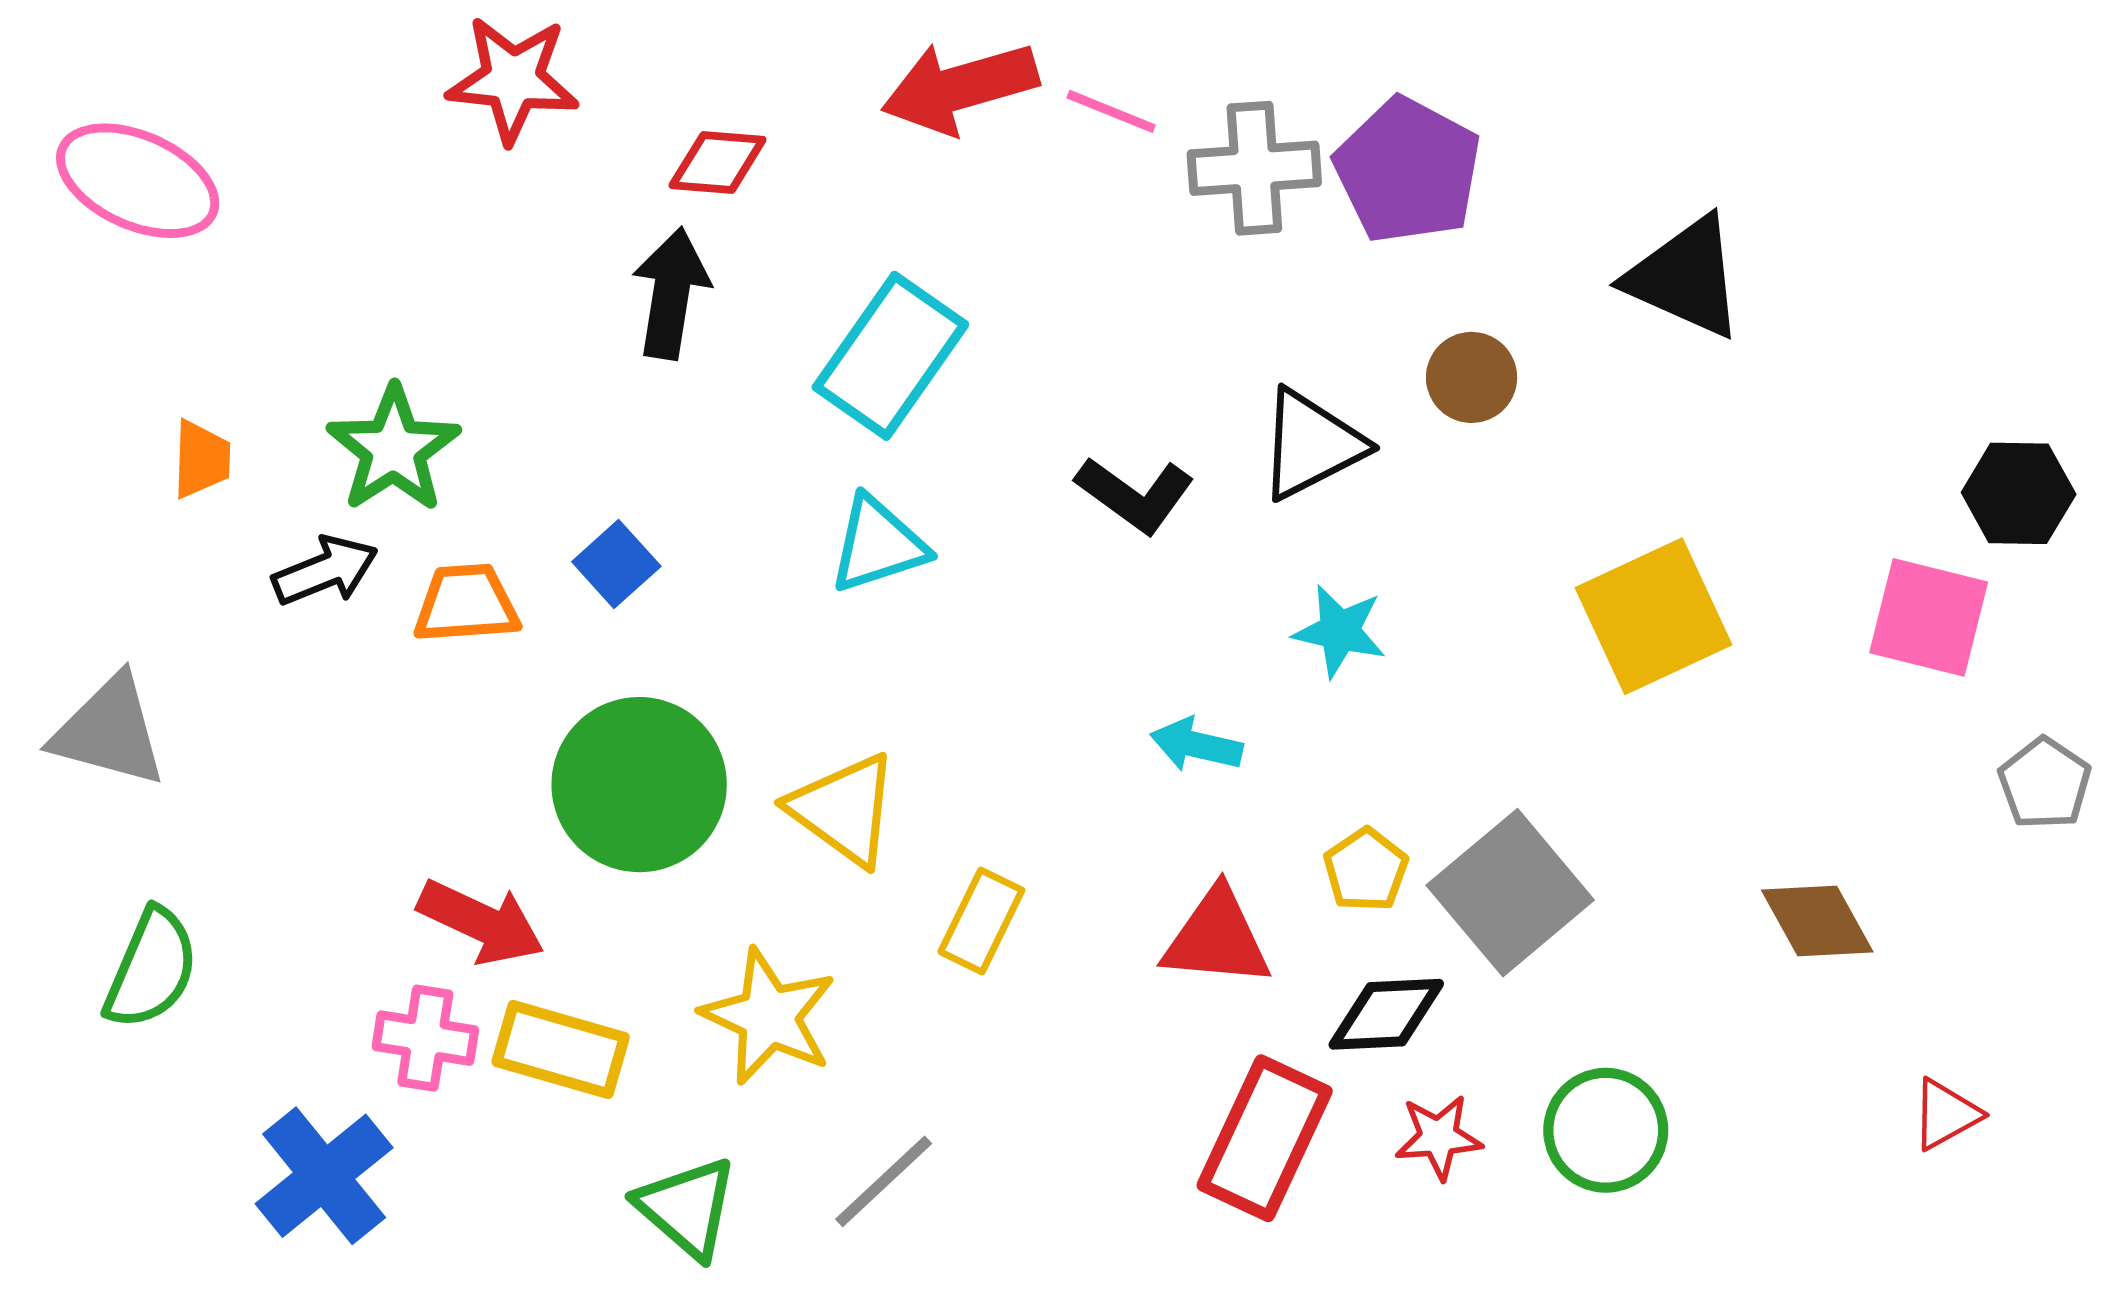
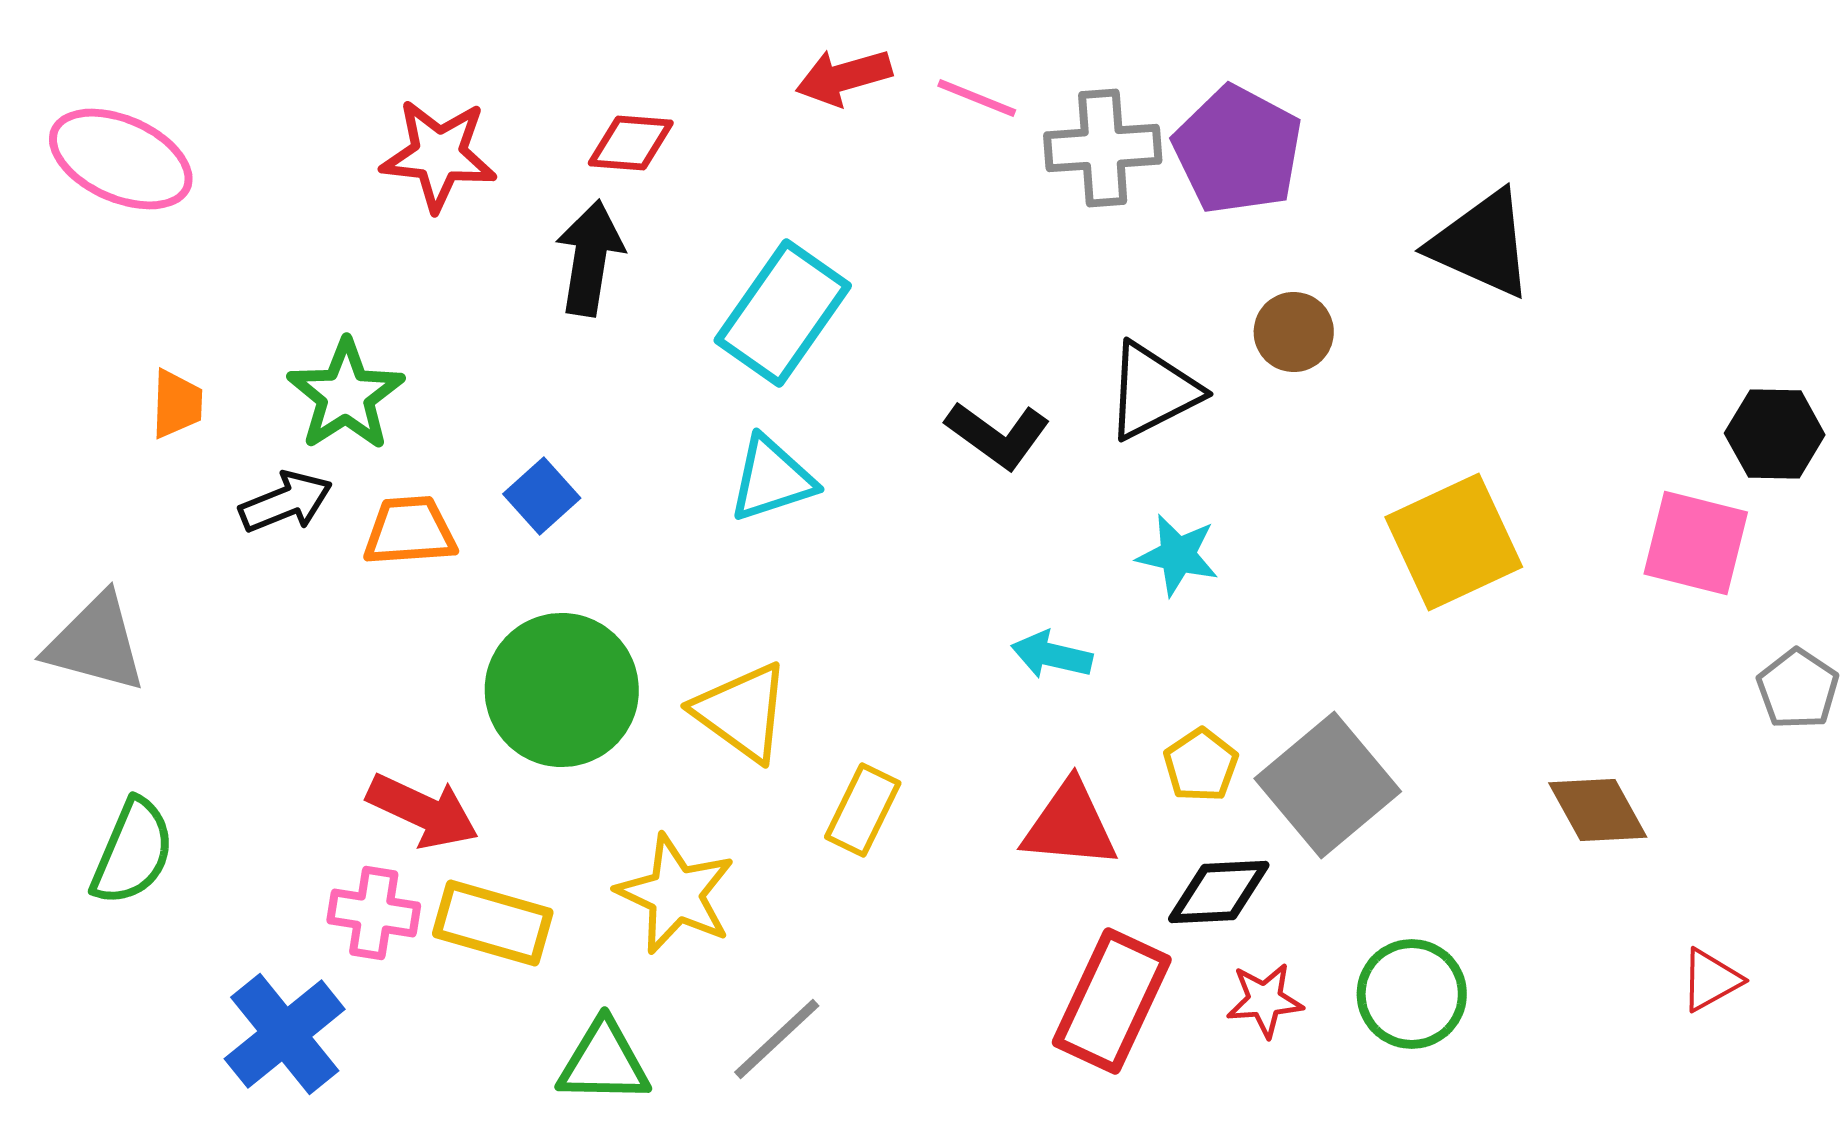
red star: (513, 79) -> (439, 155), moved
red arrow: (960, 87) -> (844, 77), size x0.7
green triangle: (687, 1208) -> (604, 1062), turned -40

